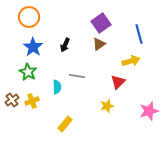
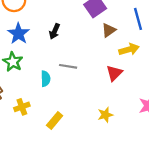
brown triangle: (99, 44) -> (109, 30), moved
yellow cross: (32, 101) -> (22, 107), moved
yellow star: (107, 106) -> (105, 115), moved

